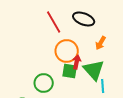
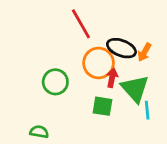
black ellipse: (84, 19) -> (121, 48), moved
green square: (70, 71) -> (103, 106), moved
green circle: (44, 83) -> (55, 82), moved

